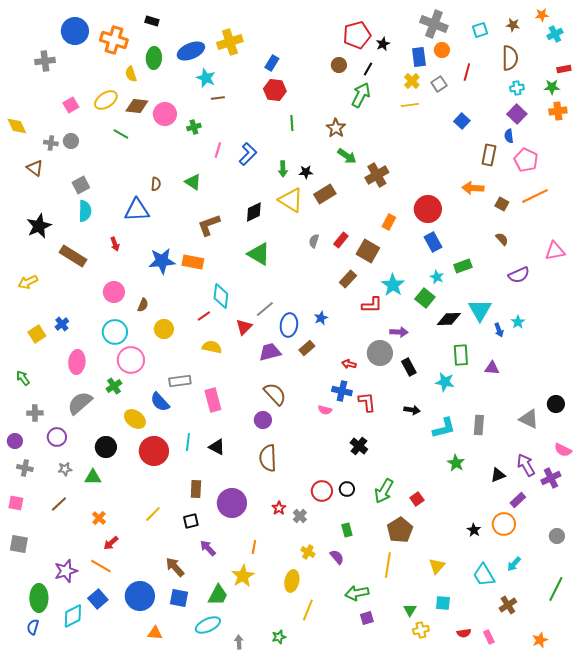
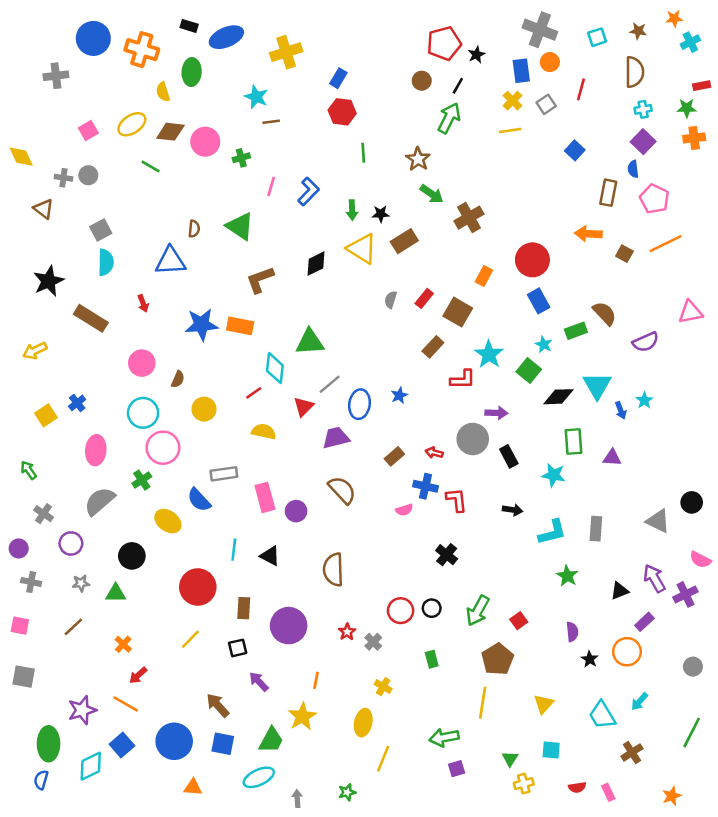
blue ellipse: (191, 51) -> (226, 37), moved
green triangle: (193, 182) -> (240, 226), size x1.4
brown semicircle: (502, 239) -> (605, 313), moved, size x1.5
green triangle: (259, 254) -> (310, 342), moved, turned -35
brown rectangle: (307, 348) -> (394, 456), moved
pink semicircle: (325, 410) -> (404, 510), turned -32
gray cross: (35, 413) -> (44, 514), turned 35
purple circle: (263, 420) -> (296, 511), moved
red circle: (154, 451) -> (198, 587), moved
purple semicircle: (337, 557) -> (572, 632), moved, turned 35

